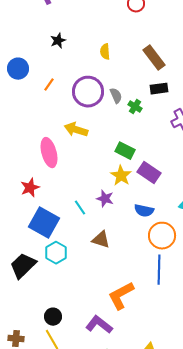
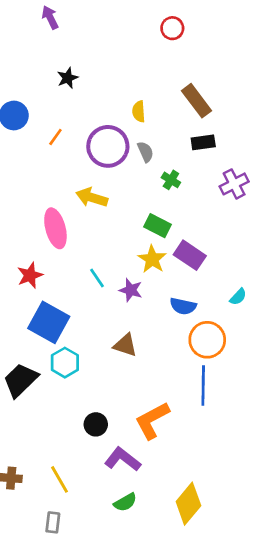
yellow semicircle: (105, 52) -> (139, 111), moved
green cross: (135, 107) -> (171, 180), moved
cyan line: (80, 208) -> (97, 278), moved
black circle: (53, 317) -> (96, 424), moved

